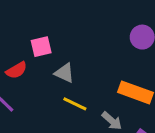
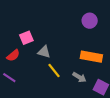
yellow line: (75, 104) -> (54, 70), turned 35

